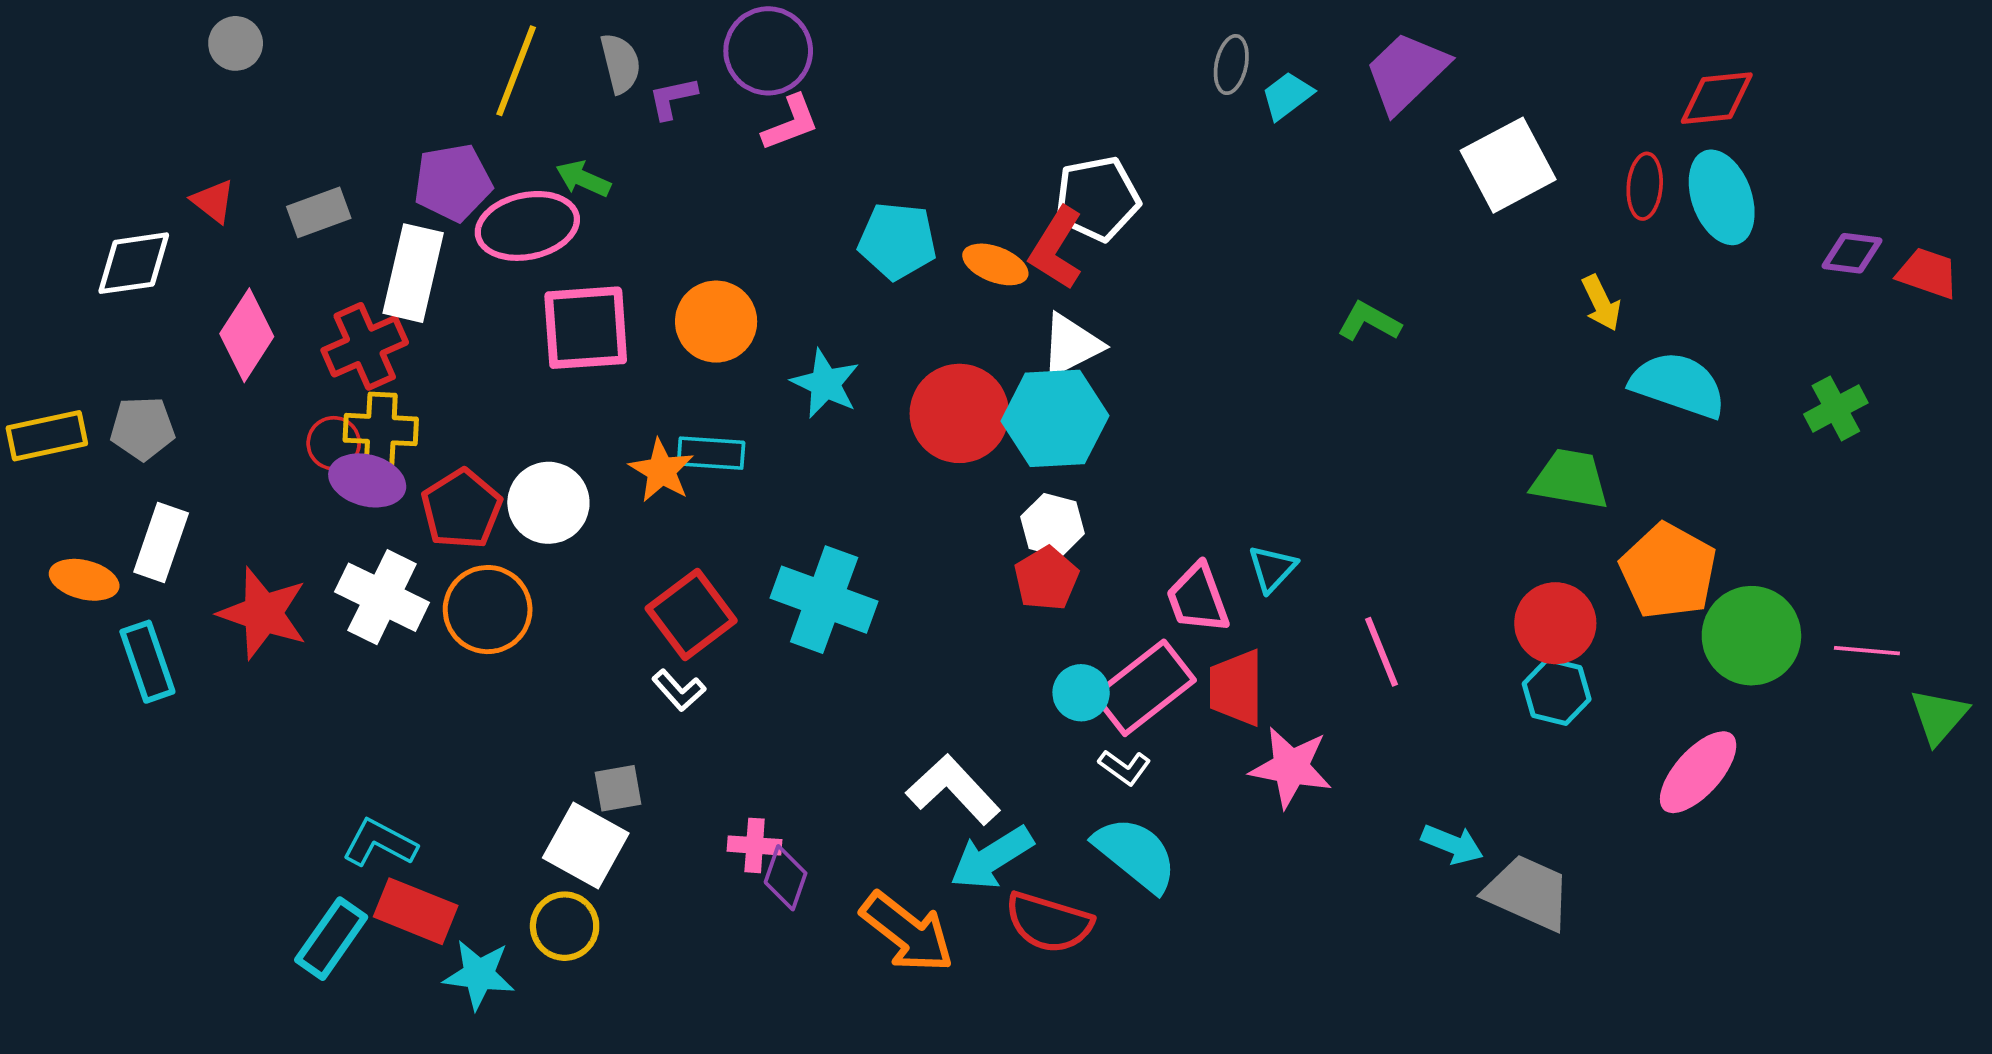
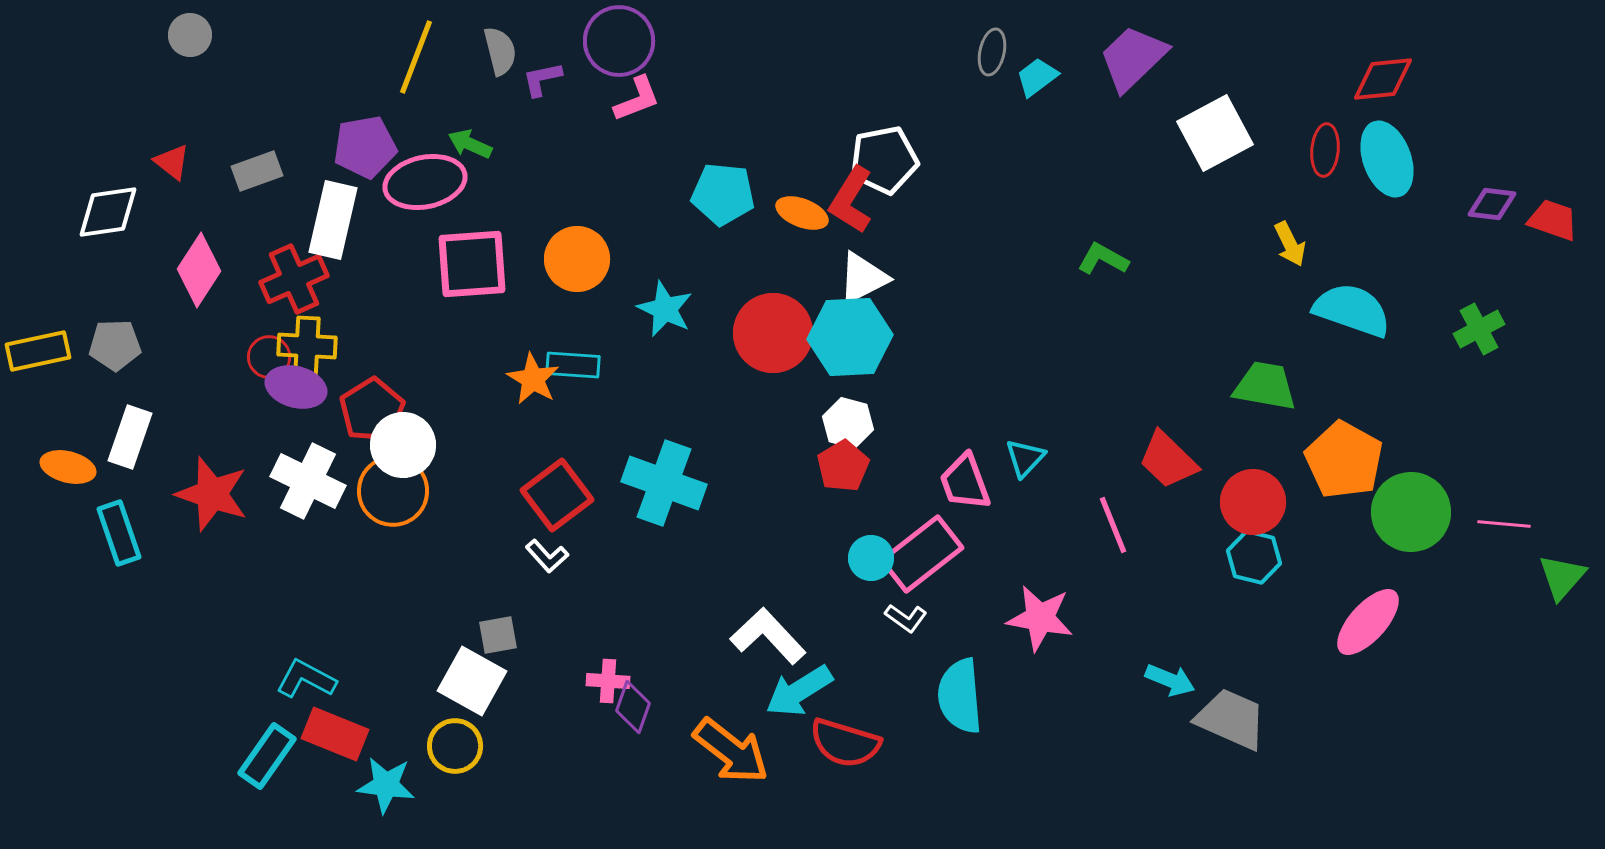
white circle: (548, 503) -> (403, 445), moved
red trapezoid: (1236, 688) -> (1168, 460), moved, turned -46
cyan semicircle: (1136, 854) -> (960, 696), moved, turned -134

